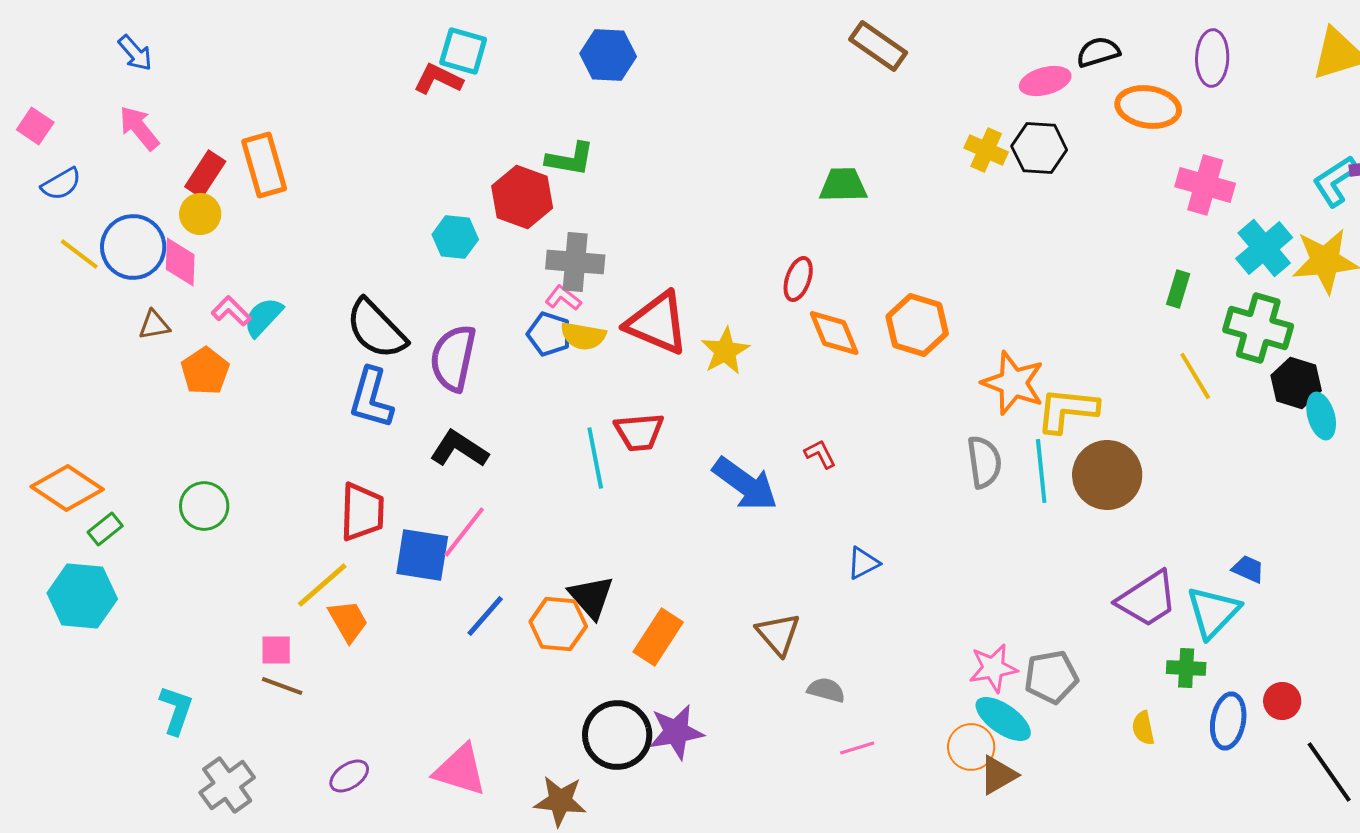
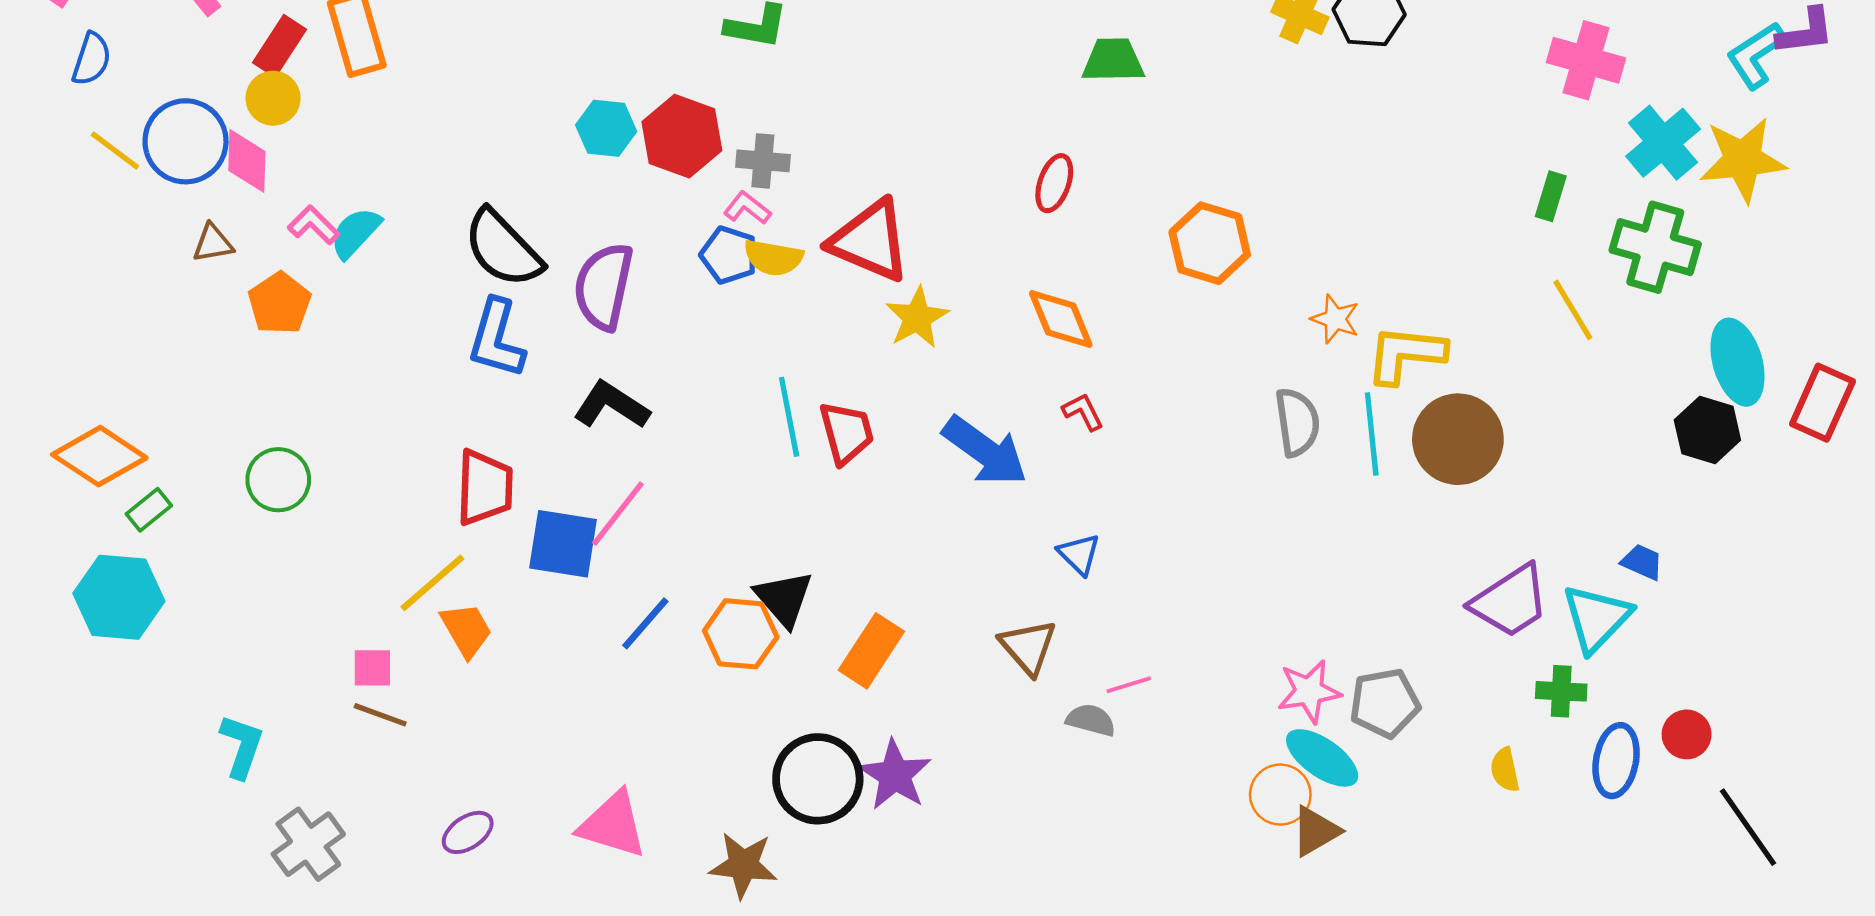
blue semicircle: (61, 184) -> (91, 59), turned -42
red hexagon: (522, 197) -> (682, 136), moved
gray cross: (575, 262) -> (763, 161), size x0.7
orange diamond: (834, 333) -> (1061, 319), moved
yellow star: (725, 351) -> (917, 318), moved
orange star: (1013, 383) -> (1335, 319), size x0.6
black hexagon: (1296, 383) -> (1707, 430), moved
cyan ellipse: (1321, 416) -> (1738, 362), size x1.4
red trapezoid: (639, 432) -> (847, 433), moved, turned -100
blue triangle: (863, 563) -> (1079, 554), moved, turned -48
purple star: (676, 732) -> (895, 775), turned -30
pink line: (857, 748) -> (1129, 685), moved

